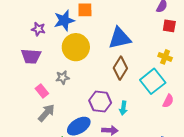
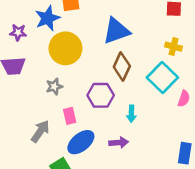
pink rectangle: (42, 91) -> (70, 116), moved, turned 32
purple hexagon: (100, 102) -> (101, 95), moved

